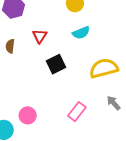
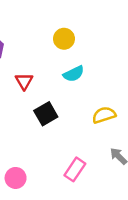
yellow semicircle: (104, 68) -> (104, 115), size x0.7

